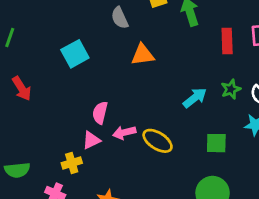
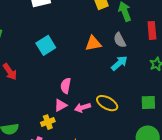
gray semicircle: (120, 18) -> (120, 40), moved
cyan arrow: (195, 98) -> (119, 63), moved
pink arrow: (124, 133) -> (82, 108), moved

